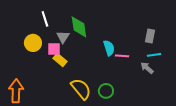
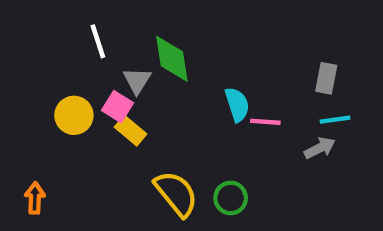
yellow circle: (33, 43) -> (74, 115), moved
pink square: (54, 49) -> (117, 107), turned 32
gray arrow: (147, 68) -> (320, 148), turned 112
orange arrow: (16, 91) -> (35, 198), size x0.6

